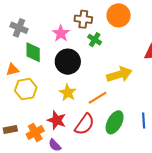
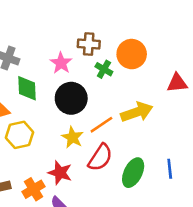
orange circle: (119, 15) -> (132, 54), moved
orange line: (97, 98) -> (101, 125), moved
red semicircle: (85, 124) -> (100, 158), moved

